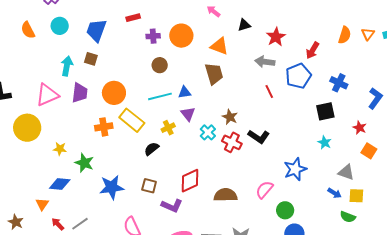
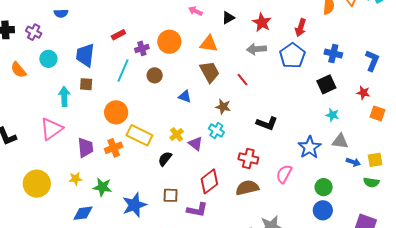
blue triangle: (185, 92) -> (185, 96), turned 40
red line: (269, 92) -> (242, 80), moved
purple trapezoid: (80, 93) -> (85, 148), moved
cyan line: (160, 96) -> (123, 70), moved, turned -40
purple triangle: (188, 114) -> (196, 144), moved
brown star: (230, 117) -> (223, 107), moved
yellow circle: (27, 128) -> (37, 184), moved
red cross: (232, 142) -> (248, 158), moved
gray triangle: (346, 172) -> (340, 141), moved
green circle: (285, 210) -> (324, 187), moved

